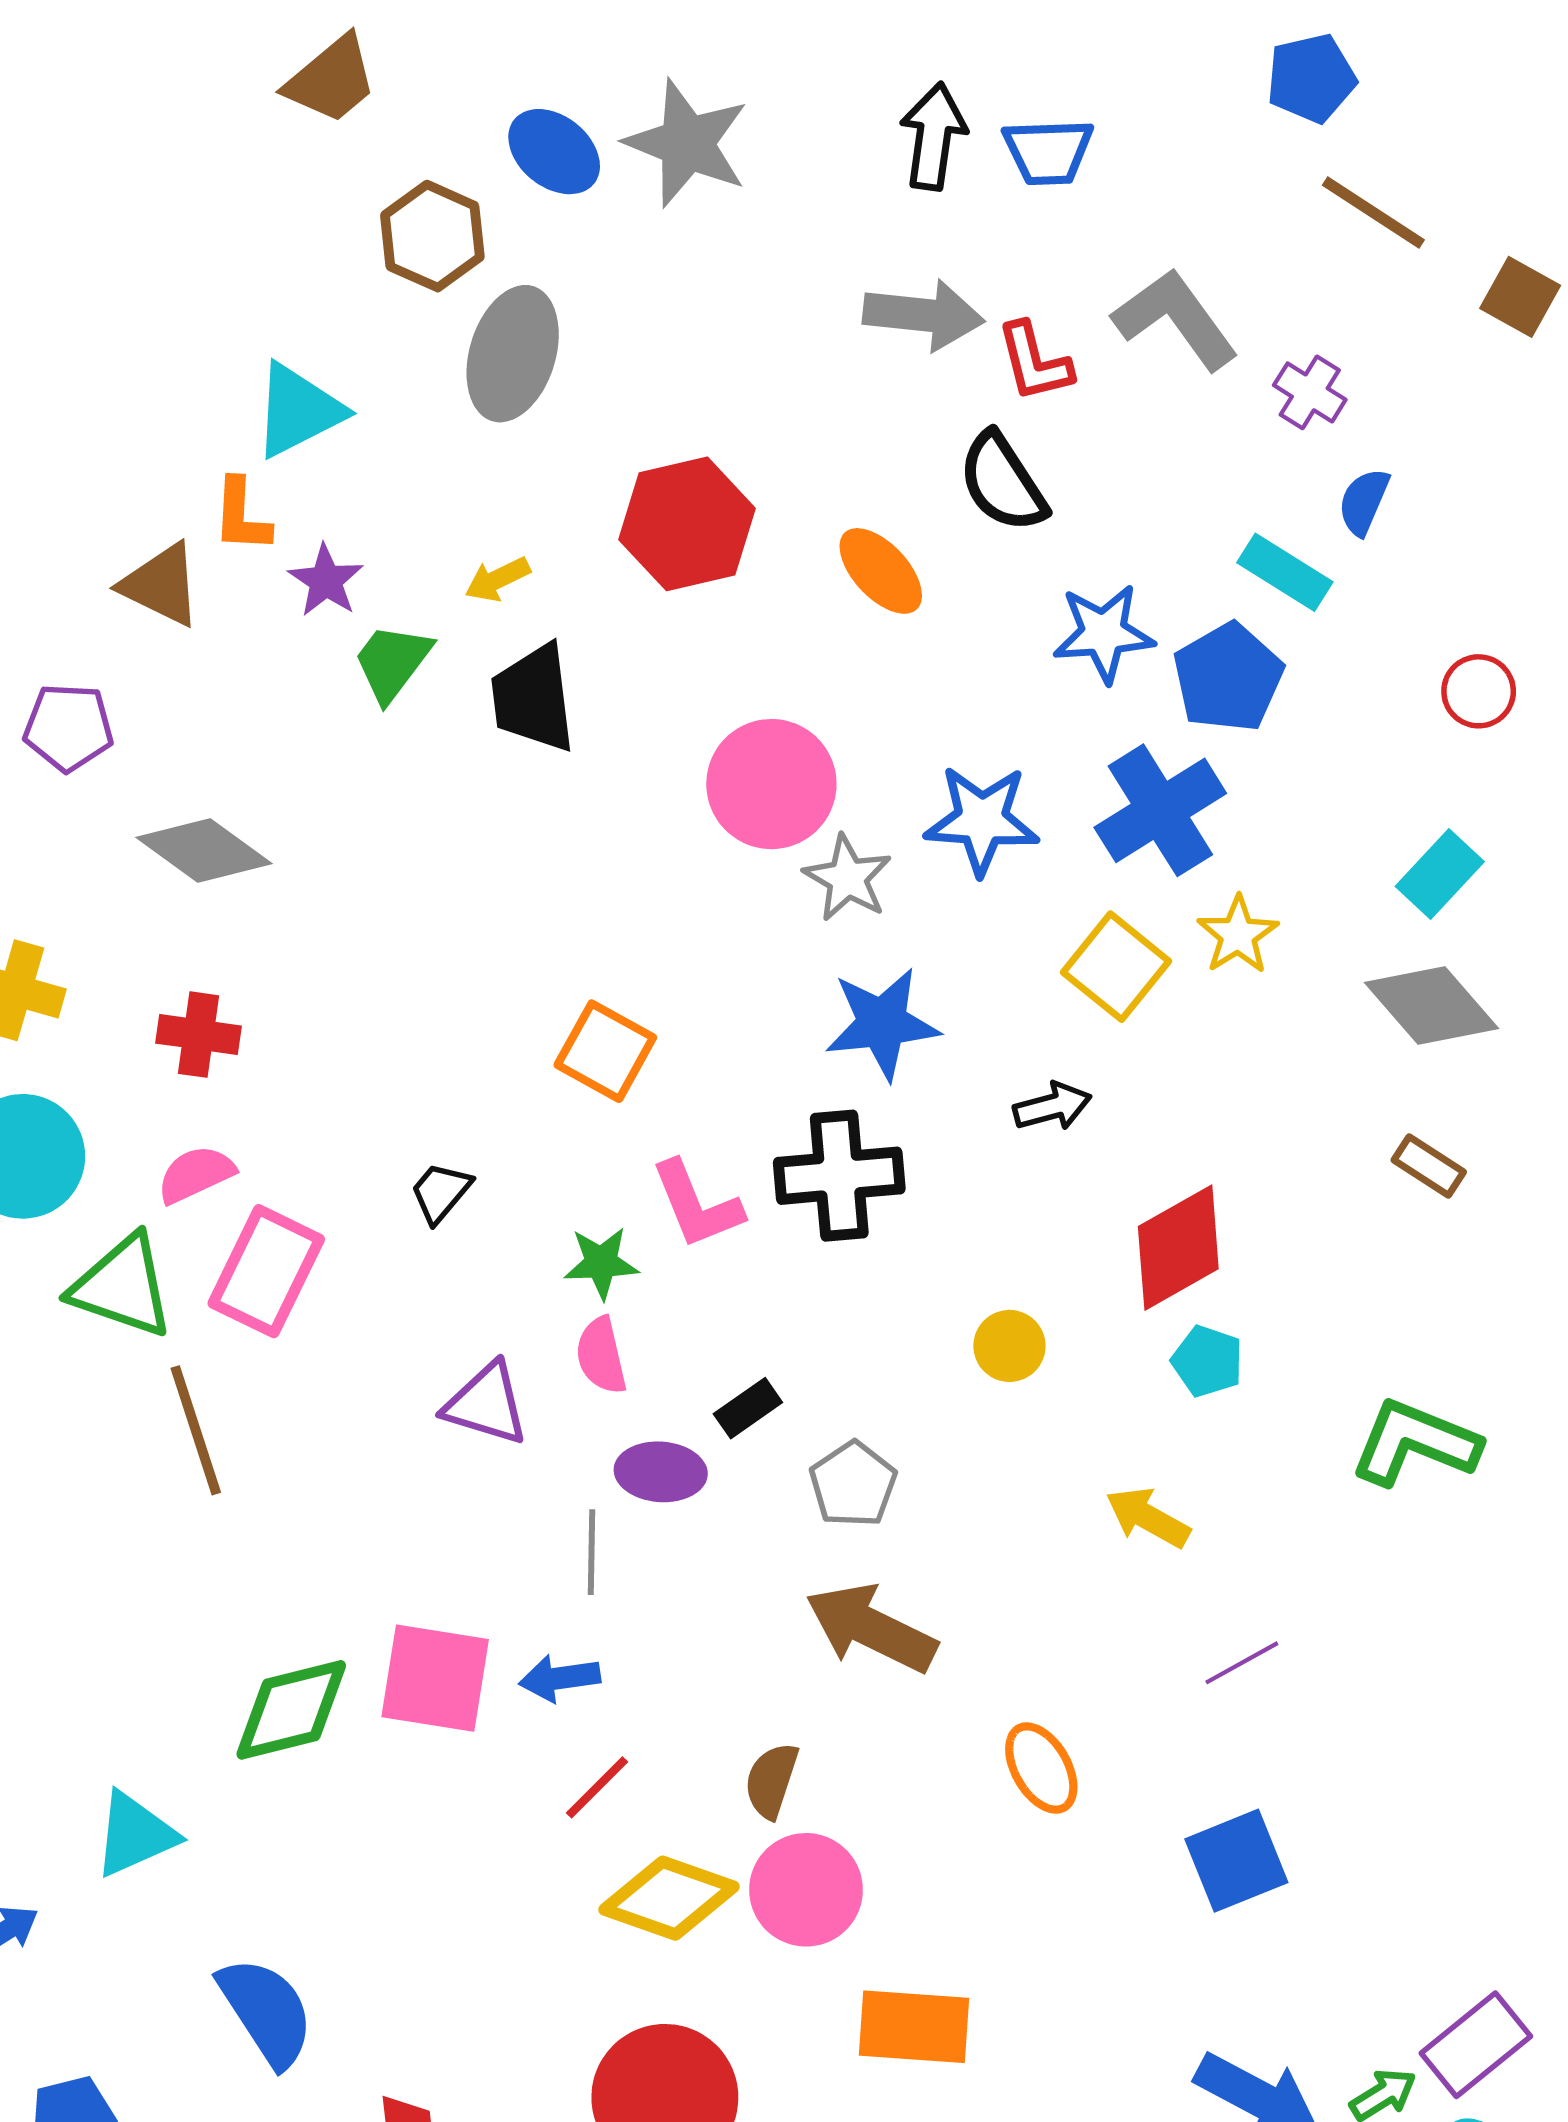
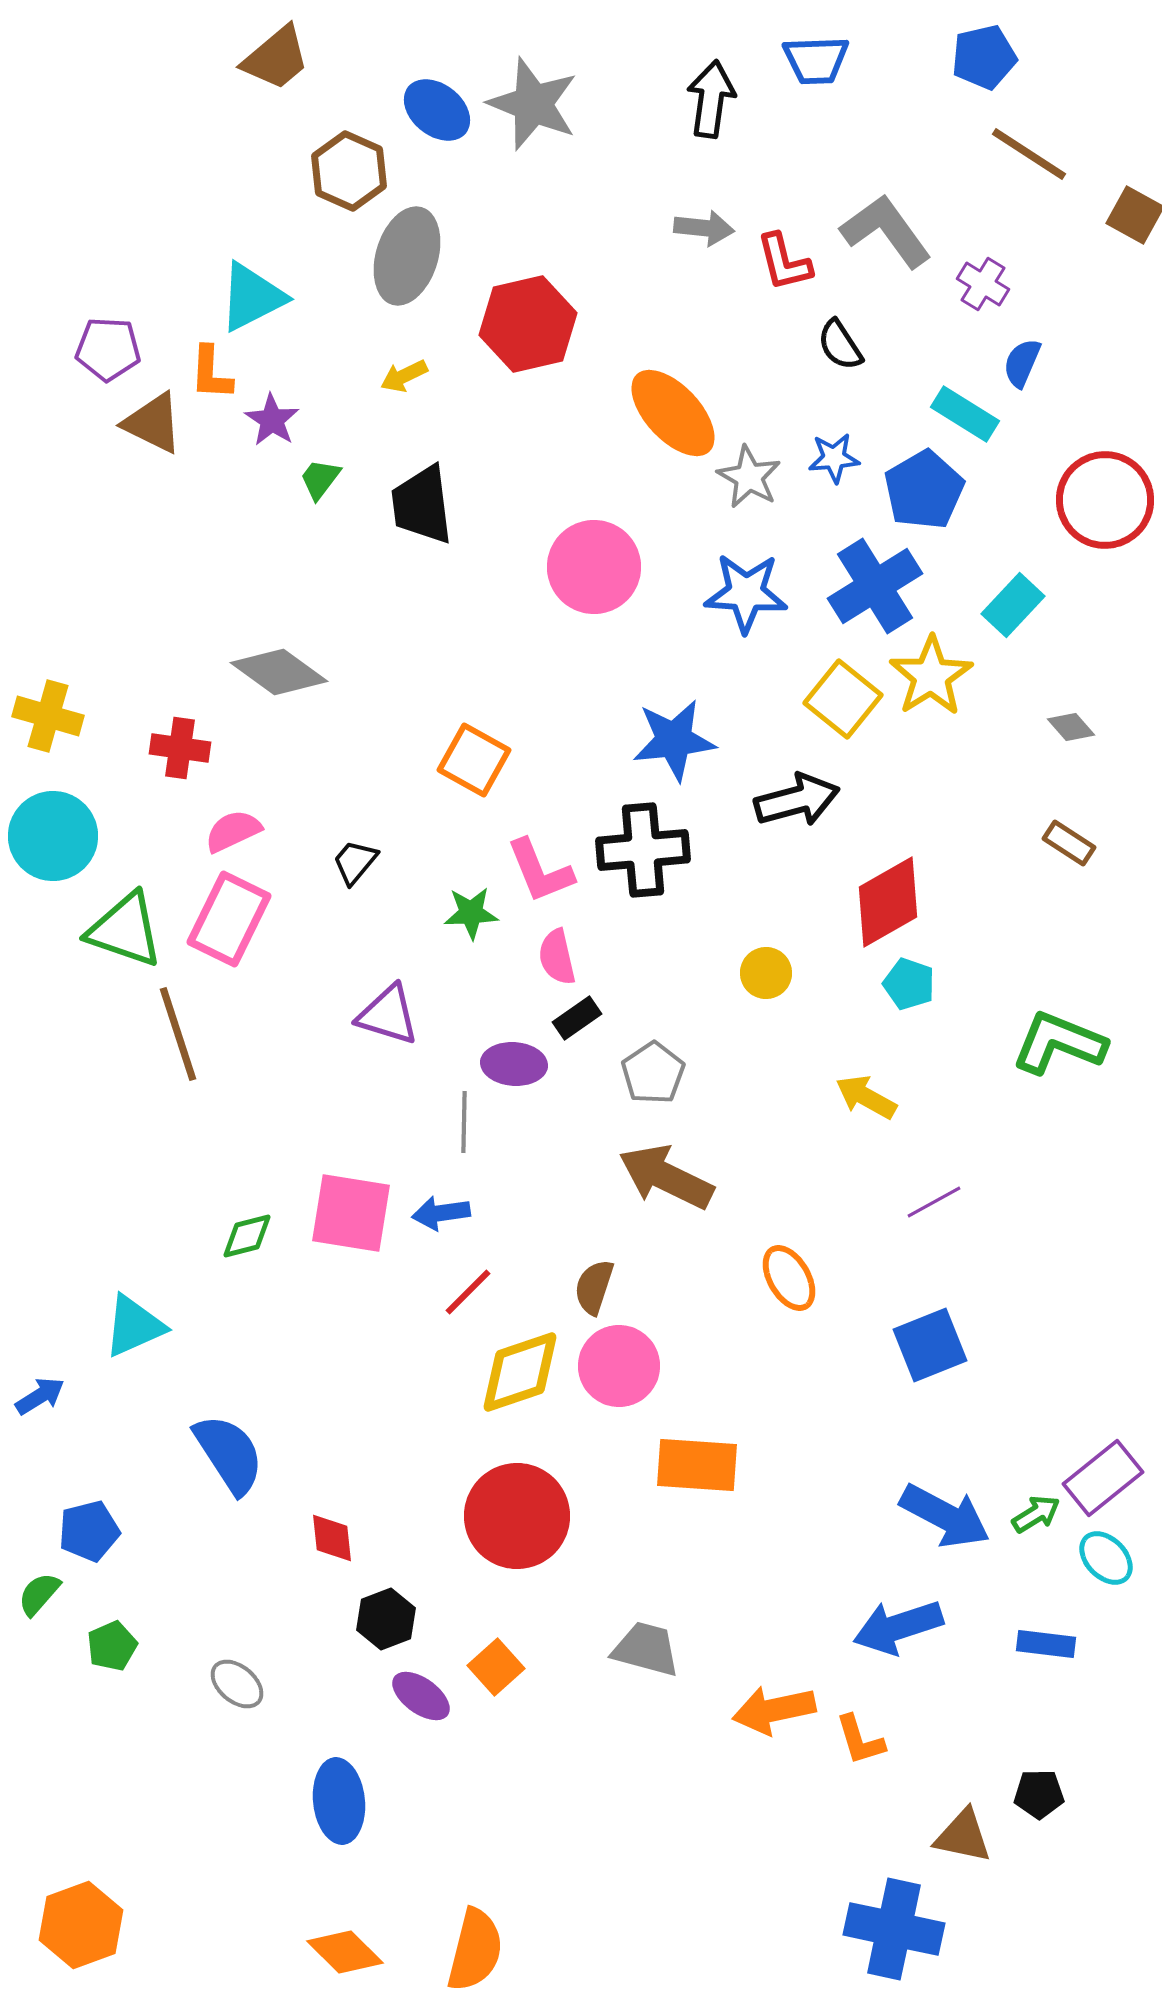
blue trapezoid: (1048, 152) -> (816, 60), moved
gray arrow: (924, 315) -> (704, 228), size x0.7
black semicircle: (1003, 482) -> (840, 345), moved, size x0.7
red hexagon: (687, 524) -> (528, 324), moved
orange ellipse: (881, 571) -> (673, 413), size x1.4
yellow arrow: (497, 579) -> (404, 376), moved
blue star: (1104, 633) -> (834, 458), size x0.7
green trapezoid: (392, 662) -> (320, 479), size x0.7
red circle: (1479, 691) -> (1105, 500), size x1.8
purple pentagon: (68, 727) -> (108, 349), moved
gray diamond: (204, 850) -> (279, 672), moved
cyan rectangle: (1440, 874) -> (1013, 605), moved
gray star: (848, 878) -> (749, 477), moved
yellow star: (1238, 935) -> (931, 676), size x1.4
gray diamond: (1432, 1005) -> (1071, 727), size x0.5
black arrow: (1052, 1107) -> (797, 800), size x1.5
pink semicircle: (196, 1174) -> (233, 831), moved
pink semicircle: (601, 1356) -> (557, 957), moved
green diamond: (291, 1710) -> (247, 1236), size x0.6
yellow diamond: (669, 1898) -> (520, 1372), turned -38

